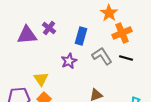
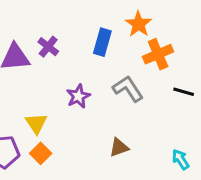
blue rectangle: (81, 36) -> (102, 42), moved
black line: (126, 58) -> (184, 92), moved

